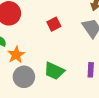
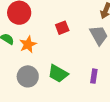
orange star: (16, 55) -> (28, 44), moved

